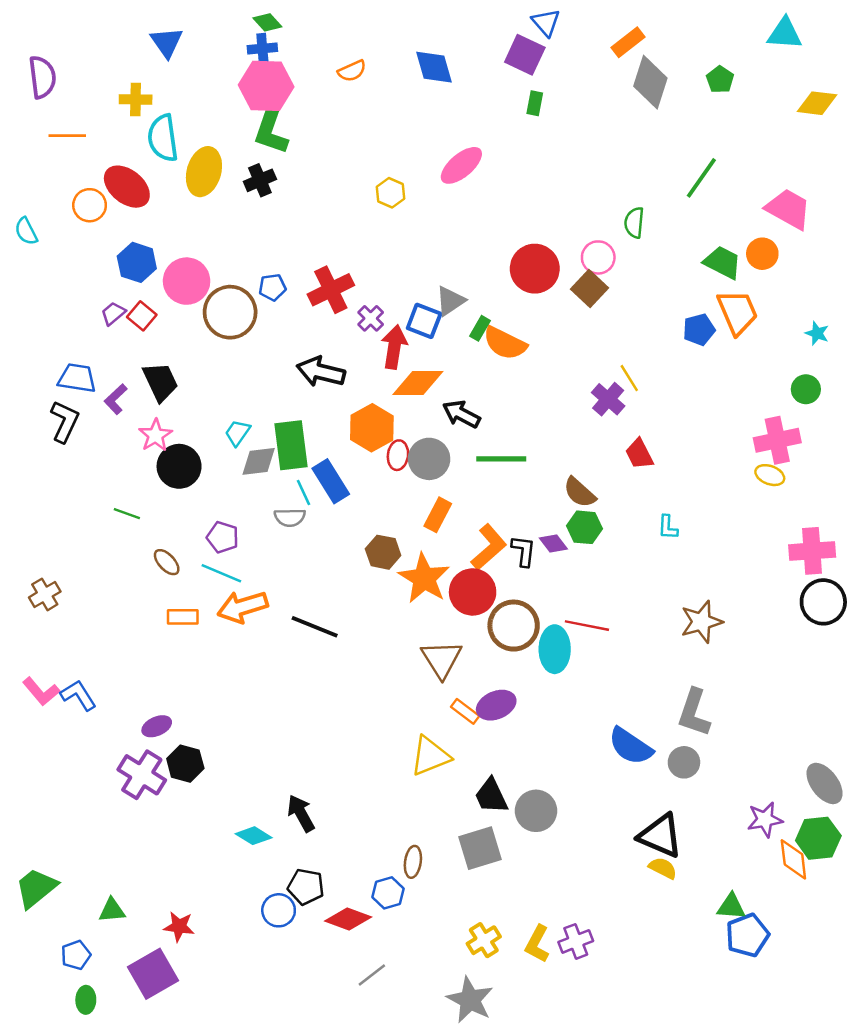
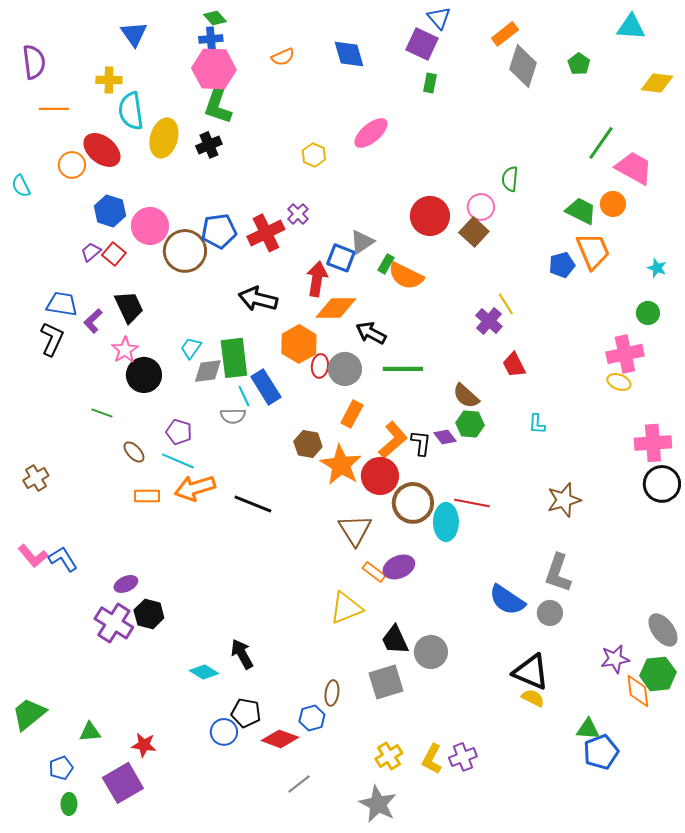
green line: (701, 178) -> (601, 143), moved
blue pentagon: (272, 287) -> (219, 231), size x1.6
purple cross: (371, 318) -> (298, 214), moved

